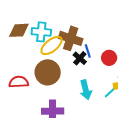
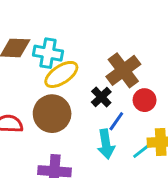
brown cross: (71, 38) -> (123, 70), moved, turned 30
blue line: (88, 51) -> (116, 121), moved, turned 48

